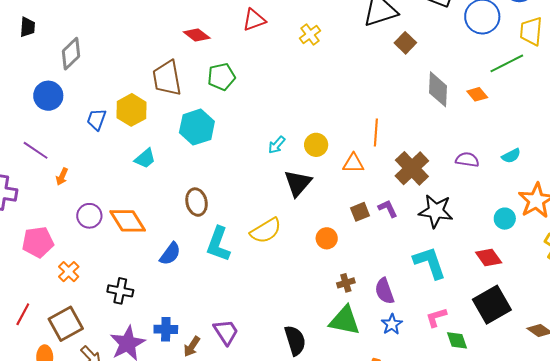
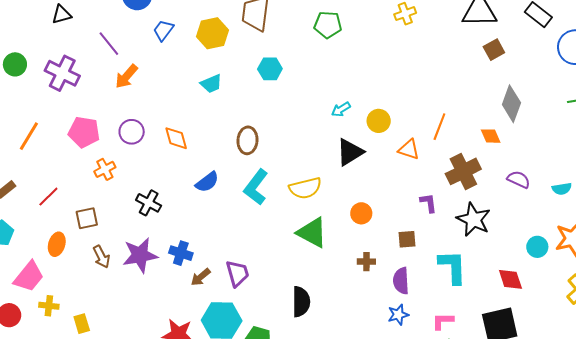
green pentagon: (221, 77) -> (328, 25), moved
orange diamond: (477, 94) -> (491, 136), moved
blue trapezoid: (97, 120) -> (163, 30), moved
cyan hexagon: (197, 127) -> (270, 69), size x0.7
orange arrow: (62, 177) -> (126, 76), size x1.5
brown square: (360, 212) -> (407, 239), moved
purple circle: (89, 216) -> (132, 132), moved
orange diamond: (128, 221) -> (176, 138), size x0.7
green triangle: (345, 321) -> (312, 233), moved
brown square: (66, 324) -> (87, 218), size x0.7

